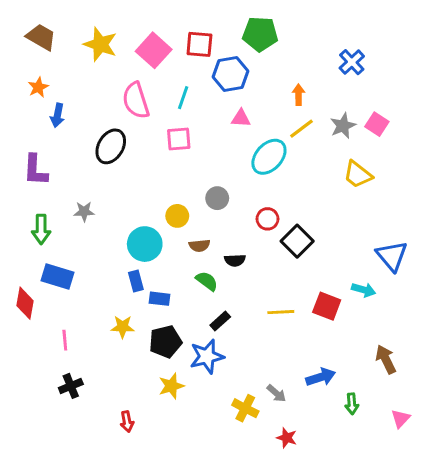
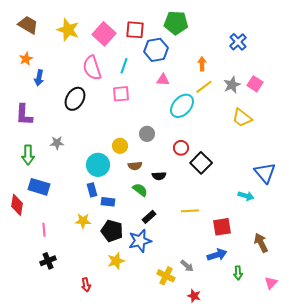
red square: (327, 306) -> (222, 227), moved, turned -30
black pentagon: (165, 342) -> (112, 231), turned 30

